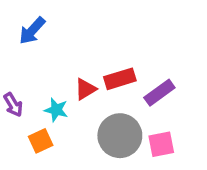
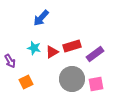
blue arrow: (32, 31) -> (41, 18), moved
cyan star: (56, 110) -> (34, 48), moved

